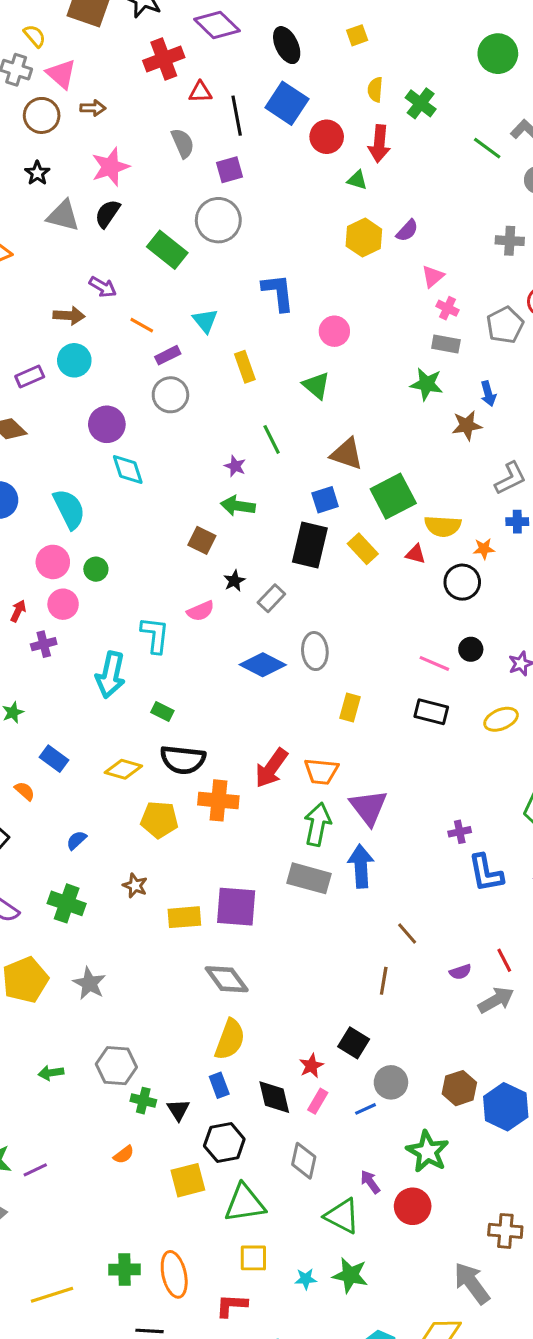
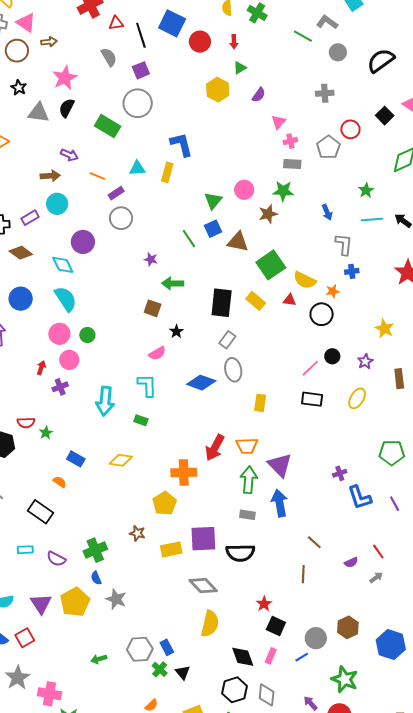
red arrow: (379, 144) -> (234, 42), size x0.6
green triangle: (357, 180) -> (240, 68), moved, turned -40
yellow hexagon: (364, 238) -> (218, 90), moved
pink cross: (447, 308) -> (290, 141), turned -32
cyan triangle: (205, 321) -> (137, 168), turned -48
pink circle: (334, 331) -> (244, 190), moved
yellow rectangle: (245, 367) -> (167, 172), moved, turned 42
green triangle: (316, 385) -> (213, 201), turned 36
blue arrow: (488, 394) -> (327, 212), moved
brown star: (467, 425) -> (268, 214), moved
purple star: (235, 466) -> (151, 259), moved
cyan diamond: (128, 469) -> (63, 265), moved
gray L-shape: (510, 478) -> (344, 244), turned -50
blue square: (325, 500) -> (213, 229), moved
yellow semicircle: (443, 526) -> (305, 280), turned 30
gray rectangle: (271, 598) -> (227, 340), moved
cyan L-shape: (155, 635) -> (147, 385), moved
pink line: (434, 663) -> (310, 368), turned -60
yellow ellipse: (501, 719) -> (357, 398), turned -30
black semicircle: (183, 760) -> (240, 553), moved
yellow pentagon: (159, 820) -> (165, 503), moved, turned -30
blue semicircle: (76, 840) -> (96, 578), moved, turned -64
gray rectangle: (309, 878) -> (247, 515), size x0.6
green cross: (67, 903) -> (95, 550), turned -35
gray arrow: (496, 1000) -> (376, 578), size x0.6
black square: (354, 1043) -> (276, 626), moved
red star: (311, 1066) -> (264, 604), moved
blue rectangle: (219, 1085) -> (167, 647), moved
brown hexagon: (459, 1088) -> (348, 627), moved
green cross: (143, 1101) -> (160, 669), turned 35
black hexagon: (224, 1142) -> (235, 690), moved

